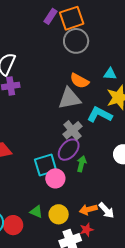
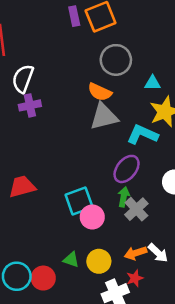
purple rectangle: (50, 16) -> (74, 16), turned -42
gray circle: (76, 41) -> (116, 60), moved
orange semicircle: (79, 81) -> (100, 92), moved
gray cross: (72, 130) -> (136, 209), moved
purple ellipse: (69, 150) -> (127, 169), moved

